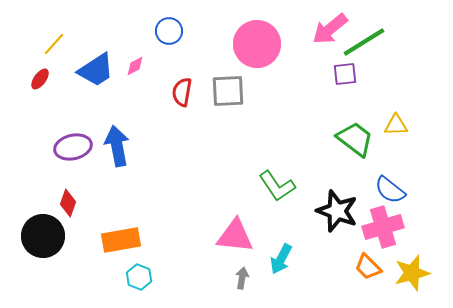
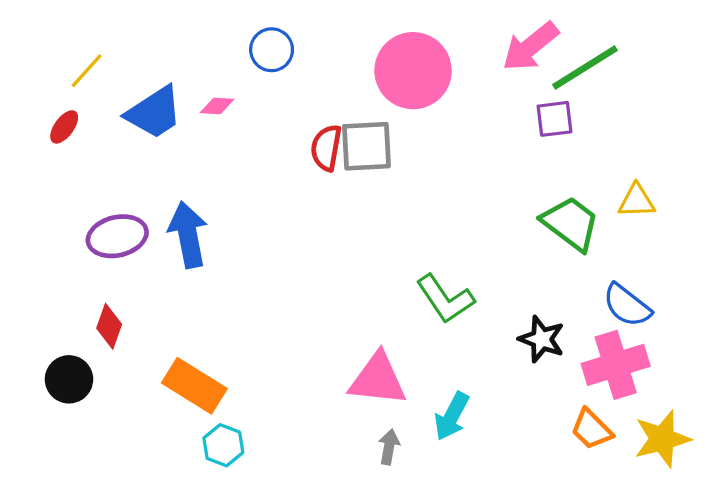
pink diamond: (135, 66) -> (217, 106), turned 30
red semicircle: (182, 92) -> (326, 148), moved
black star: (337, 211) -> (542, 339), size x0.7
black circle: (43, 236) -> (69, 379), size x0.7
orange rectangle: (121, 240) -> (194, 386), turned 42

